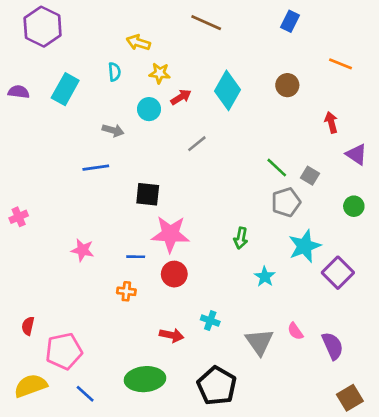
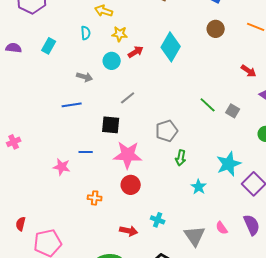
brown circle: (287, 85) -> (216, 29), moved
cyan rectangle: (65, 89) -> (49, 46), size x0.7
red arrow: (331, 122) -> (249, 71), turned 140
gray line: (197, 144) -> (128, 98), moved
gray pentagon: (286, 202) -> (167, 131), moved
blue line: (136, 257) -> (86, 152), moved
purple semicircle: (333, 346) -> (252, 225), moved

